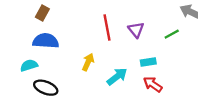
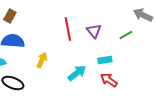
yellow arrow: (88, 62) -> (42, 60), moved

